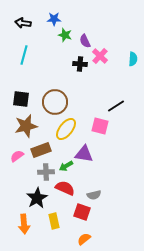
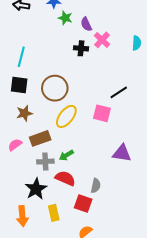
cyan line: (24, 55) -> (21, 57), moved
brown star: (26, 126) -> (24, 113), size x0.7
purple triangle: (84, 154) -> (122, 153), moved
gray semicircle: (94, 195) -> (96, 186), turned -64

